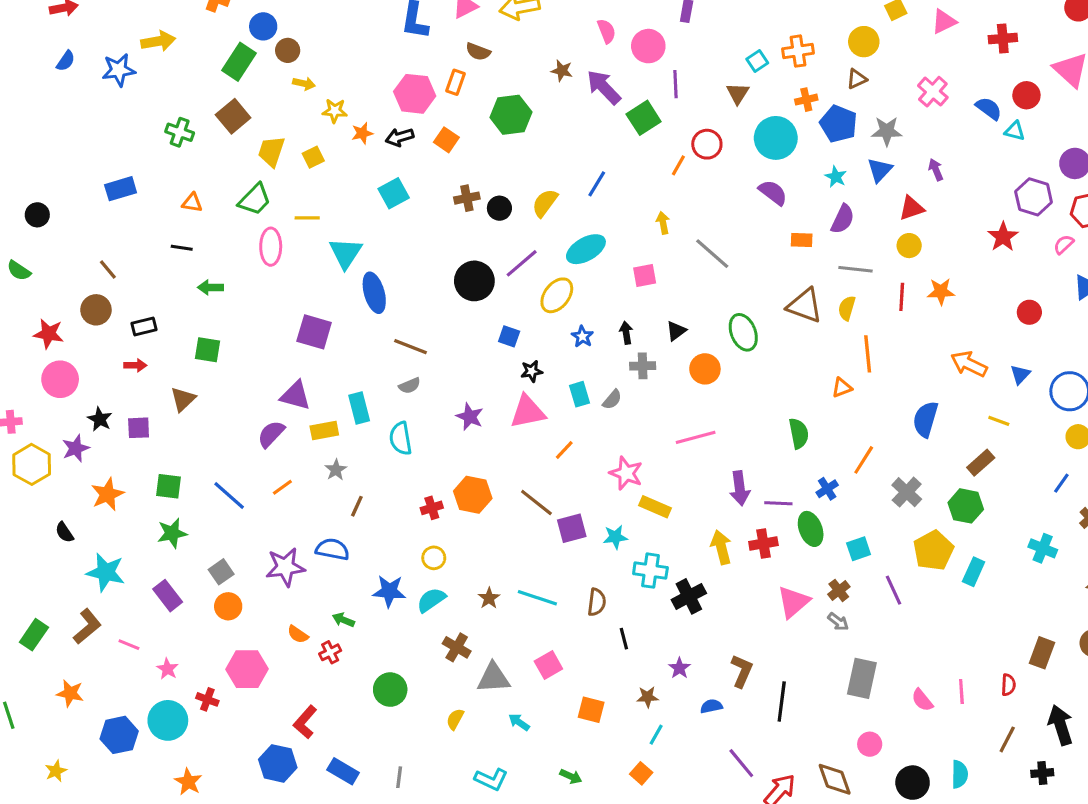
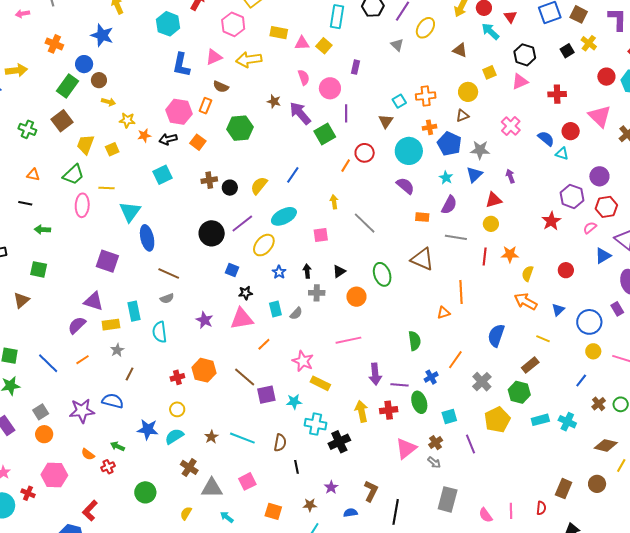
yellow semicircle: (847, 308) -> (528, 274), moved
cyan rectangle: (974, 572) -> (540, 420), moved, turned 48

